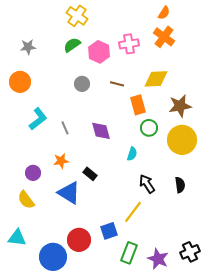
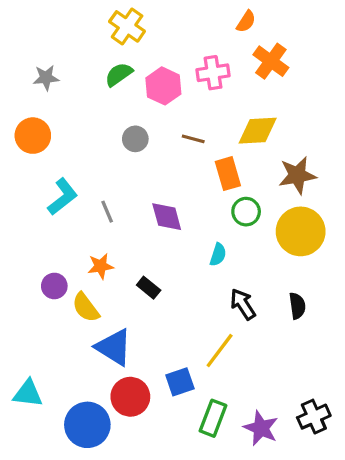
orange semicircle: (164, 13) -> (246, 21), moved
blue triangle: (69, 193) -> (114, 347), moved
yellow semicircle: (26, 200) -> (86, 307), moved

